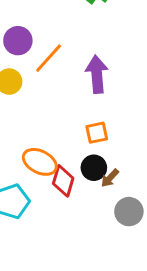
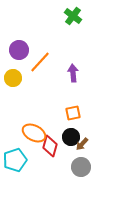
purple arrow: (97, 74) -> (73, 73), size x0.7
gray circle: (129, 212) -> (81, 167), moved

